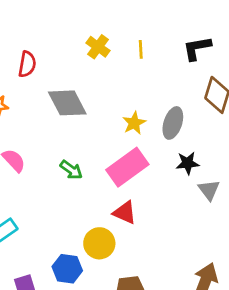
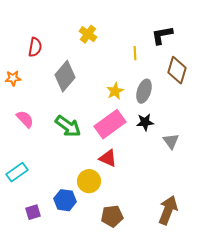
yellow line: (141, 49) -> (135, 53), moved
gray diamond: (67, 103) -> (65, 76), turned 68
black star: (188, 163) -> (145, 122), moved
green arrow: (71, 170) -> (68, 126), size x1.5

